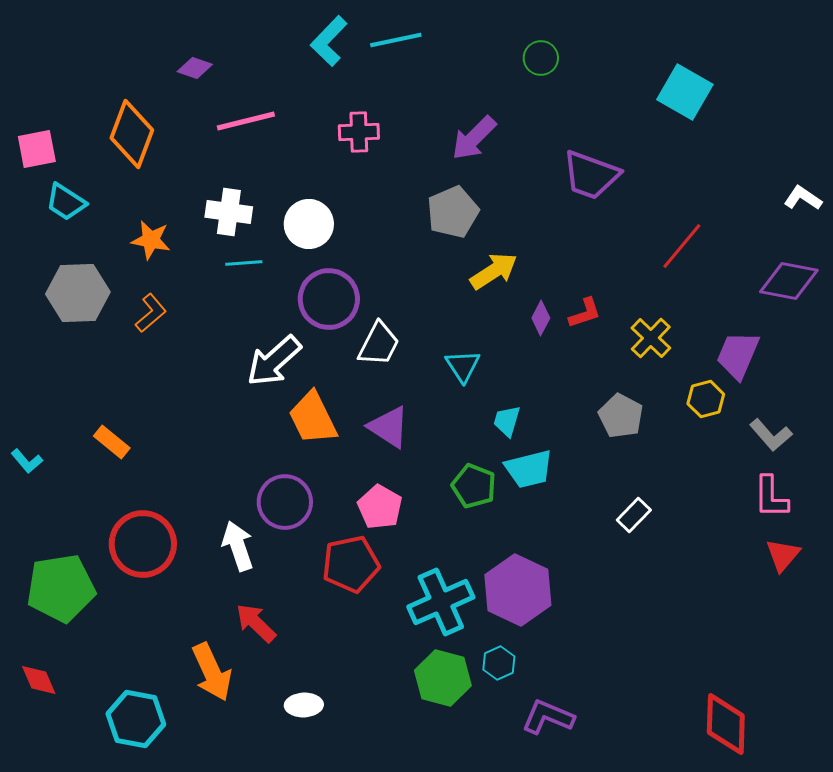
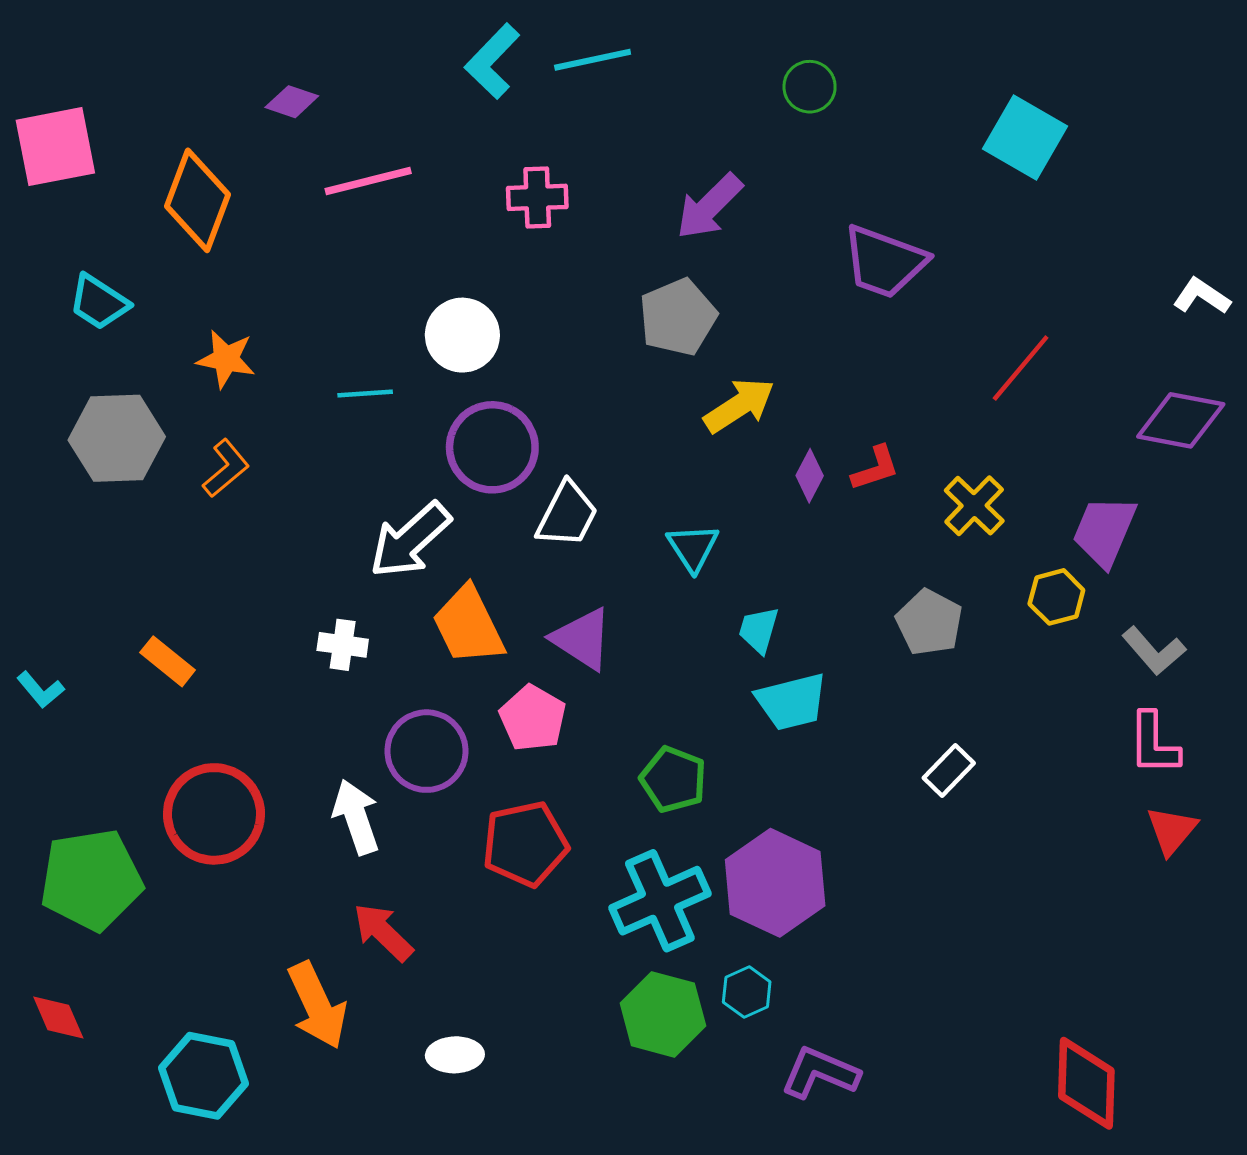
pink square: (37, 149) -> (55, 147), moved, size x1.4
white cross: (229, 212) -> (343, 645), moved, size x0.7
green pentagon: (474, 486) -> (673, 780), moved
pink pentagon: (380, 507) -> (533, 718), moved

